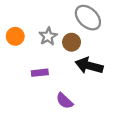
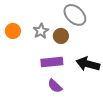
black arrow: (89, 66) -> (88, 64), moved
purple rectangle: (40, 73) -> (52, 62), moved, size x1.5

